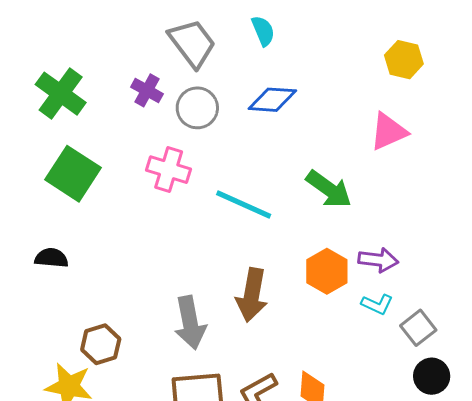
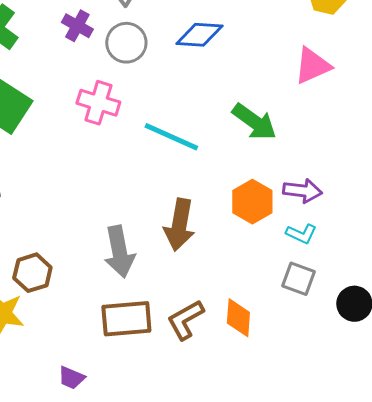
gray square: (418, 328) -> (298, 279), moved, turned -32

